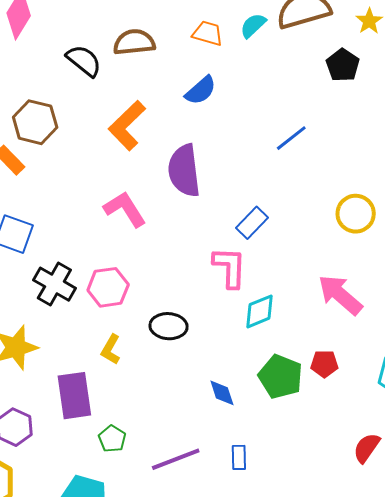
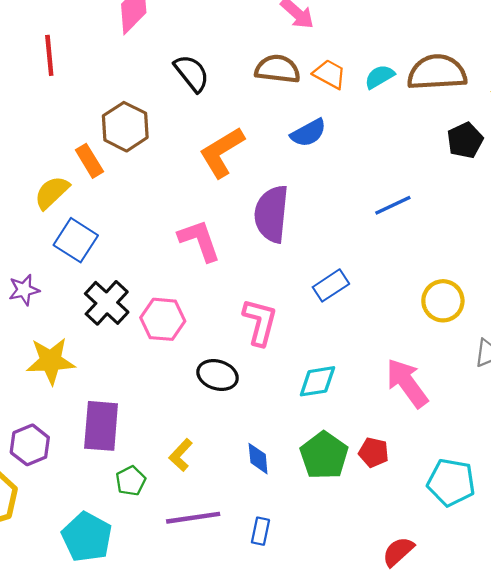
brown semicircle: (134, 42) -> (278, 69), moved
pink L-shape: (230, 267) -> (260, 322), moved
yellow L-shape: (111, 349) -> (181, 455), moved

